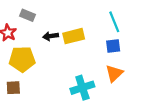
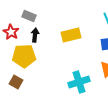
black arrow: (51, 36) -> (35, 35), moved, turned 104
brown square: (13, 88) -> (16, 82), turned 32

